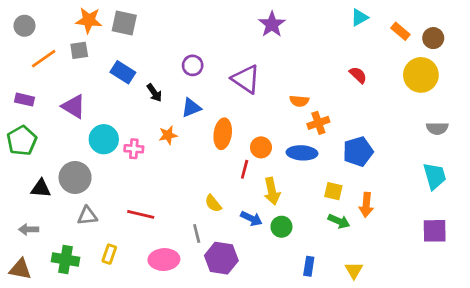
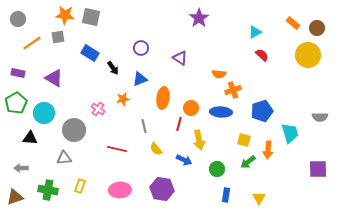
cyan triangle: (359, 18) -> (255, 32), moved
purple triangle: (246, 79) -> (180, 58), size x0.7
gray semicircle: (437, 128) -> (320, 117), moved
cyan circle: (104, 139) -> (44, 113), moved
pink cross: (134, 149) -> (98, 109), turned 32
cyan trapezoid: (435, 176) -> (290, 133), moved
gray circle: (75, 177) -> (74, 130), moved
red line: (141, 214) -> (117, 149), moved
green arrow: (339, 221) -> (248, 162), turned 119
green circle: (281, 227) -> (217, 169), moved
gray line: (197, 234) -> (144, 126), moved
brown triangle: (20, 269) -> (15, 197), turned -30

